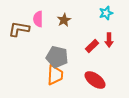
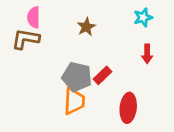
pink semicircle: (38, 19) -> (34, 17), moved
red rectangle: (92, 46) -> (103, 75), moved
red ellipse: (95, 80) -> (128, 108), turned 60

